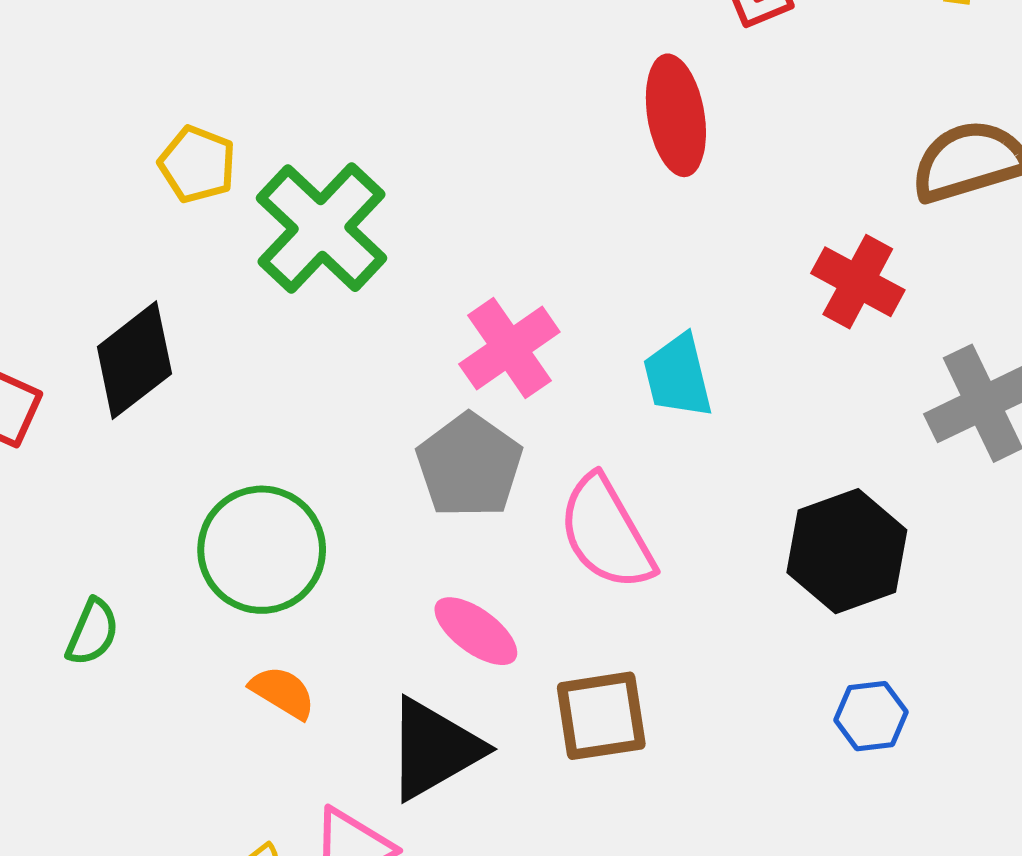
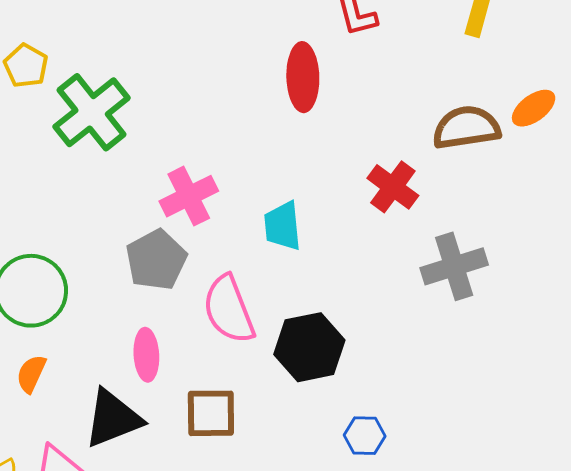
black hexagon: (847, 551) -> (309, 347), moved
pink ellipse: (476, 631) -> (146, 355), turned 42
orange semicircle: (283, 692) -> (31, 374), turned -105

